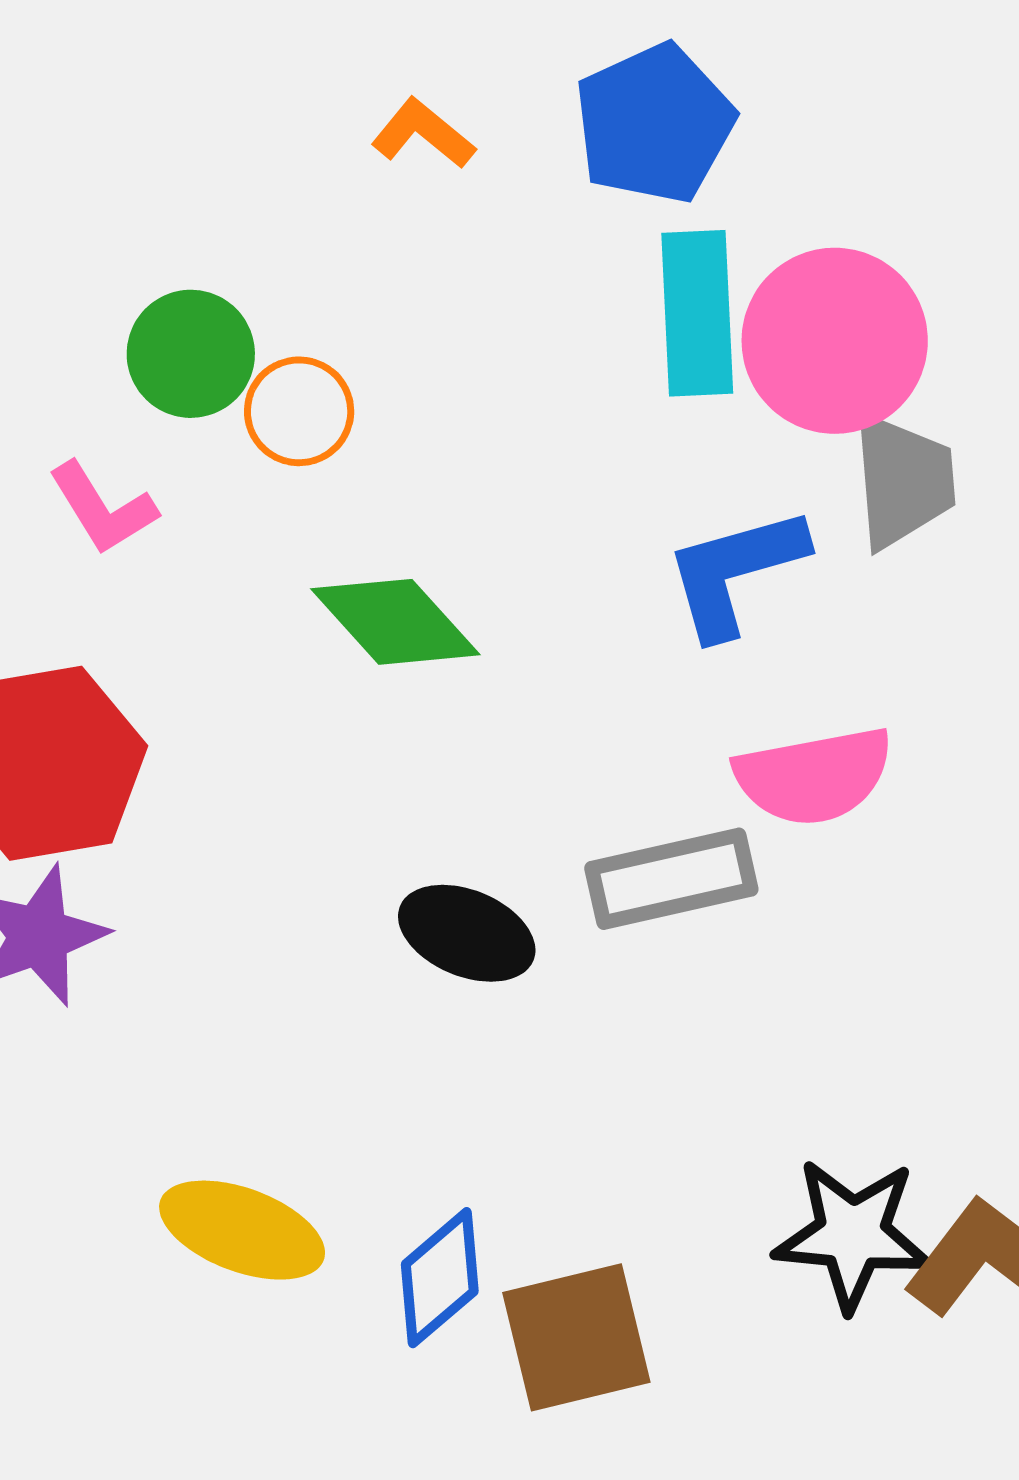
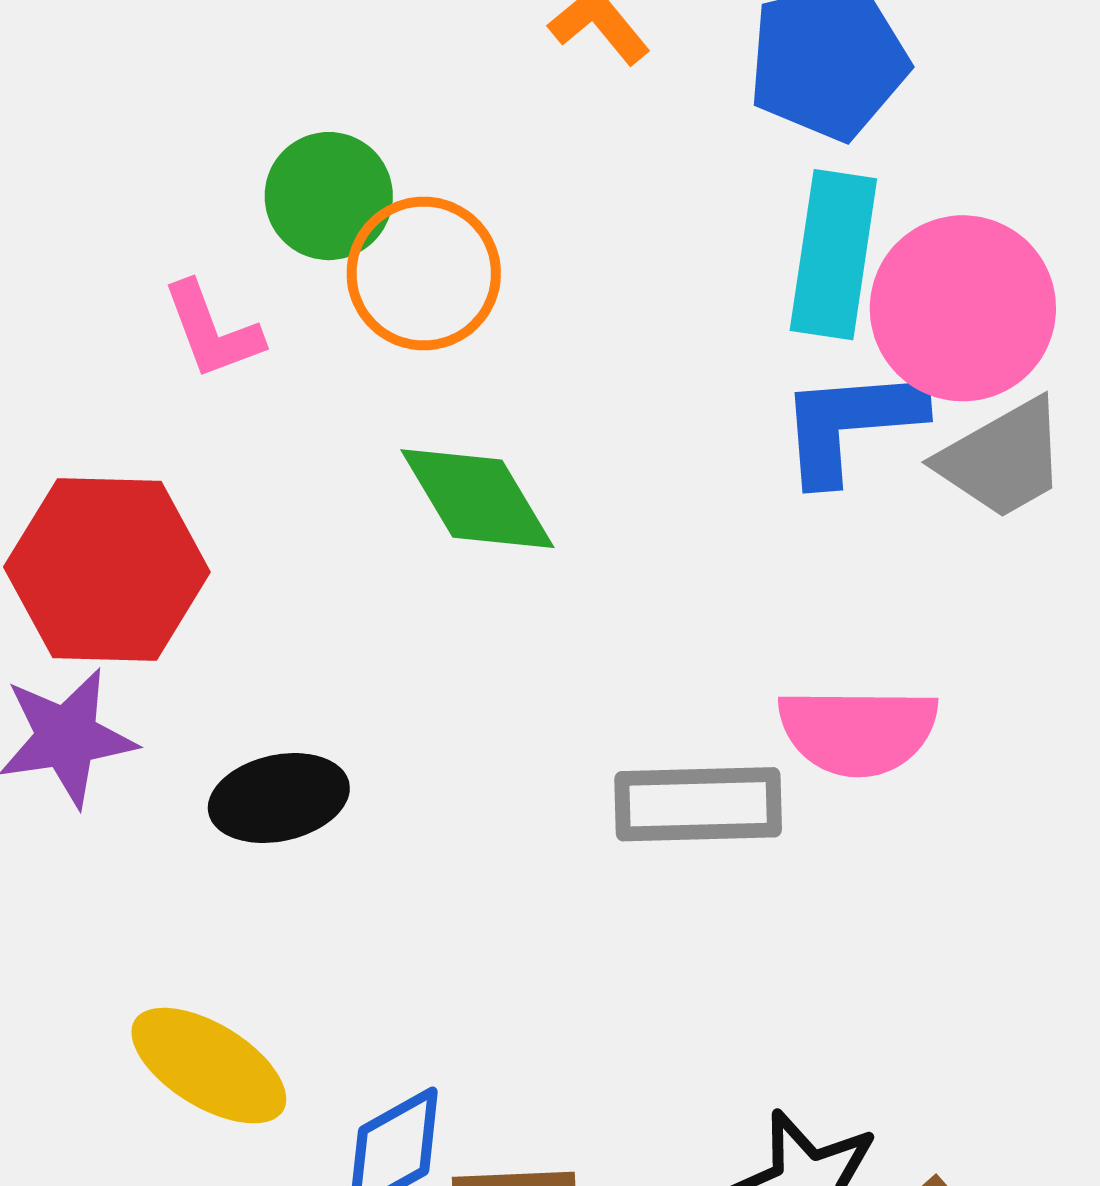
orange circle: (299, 411) -> (424, 273), size x1.4
gray trapezoid: (903, 481) -> (1003, 459), turned 54
blue L-shape: (735, 572) -> (850, 424), moved
black ellipse: (467, 933) -> (279, 798), moved, turned -46

